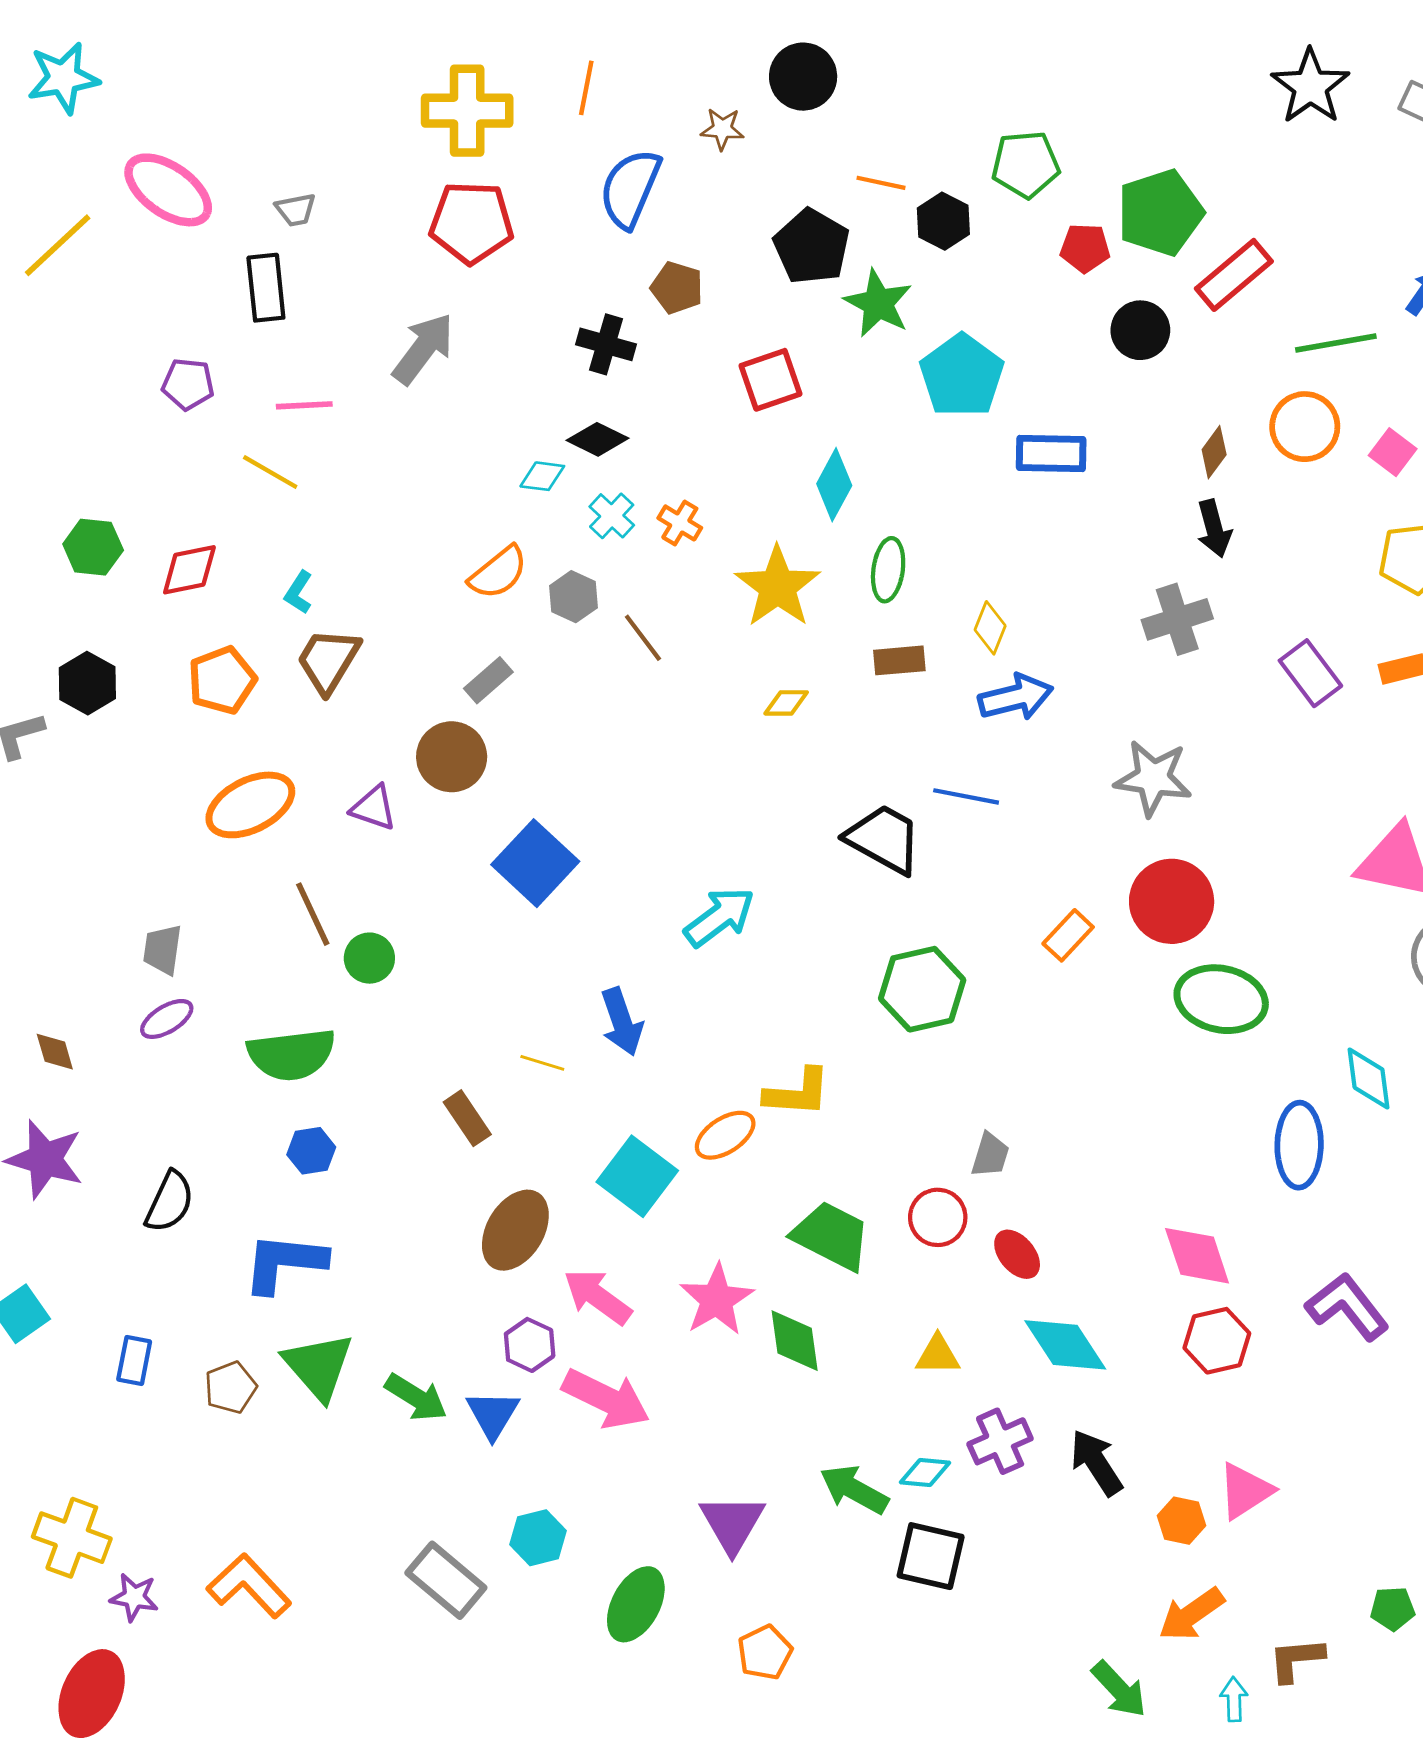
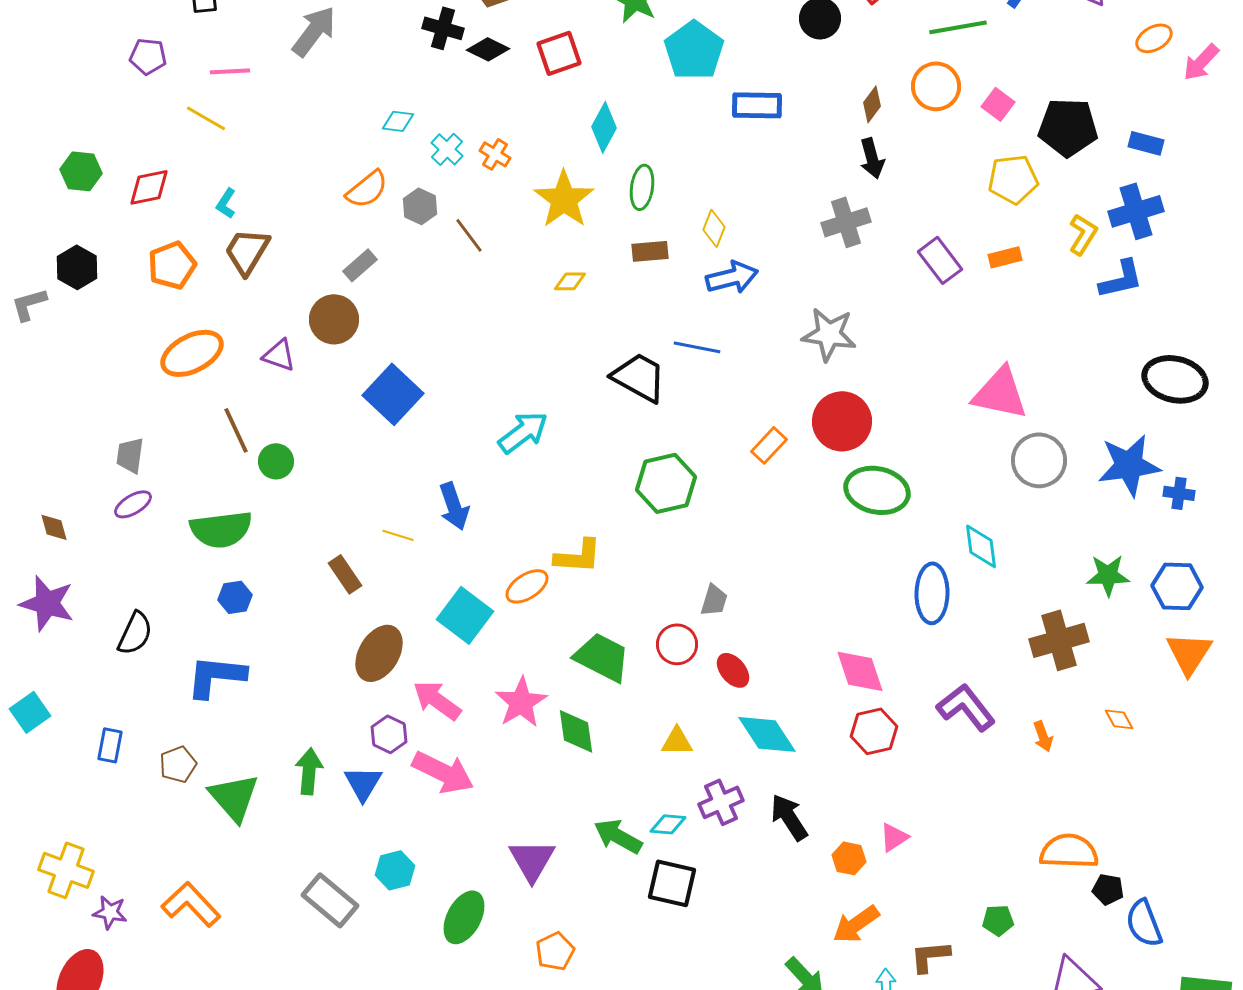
black diamond: (598, 439) -> (488, 49), moved
green triangle: (318, 1366) -> (234, 797), moved
green arrow: (416, 1397) -> (309, 771), turned -117
pink triangle: (1245, 1491) -> (894, 837), size x0.7

